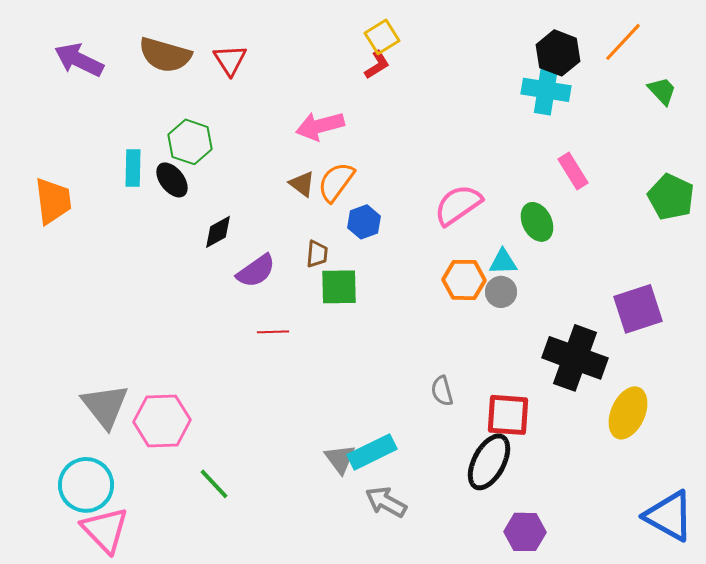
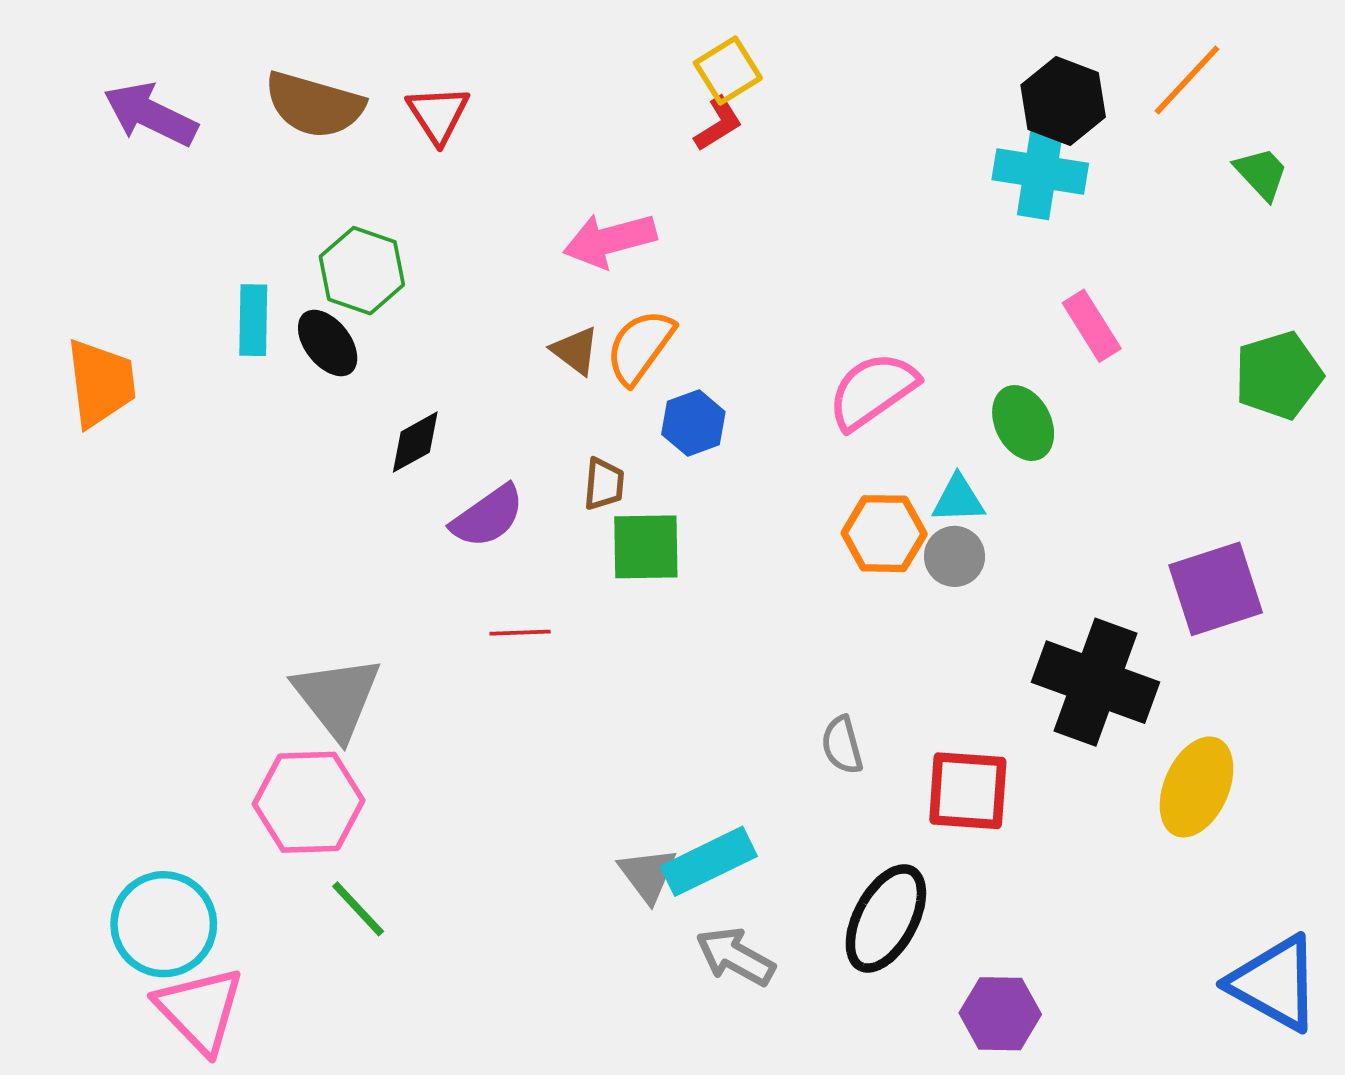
green pentagon: (671, 197) -> (1278, 375), turned 30
gray triangle: (105, 406) -> (337, 697), moved
black ellipse: (489, 462) -> (886, 918), moved
green line: (214, 484) -> (358, 909), moved

